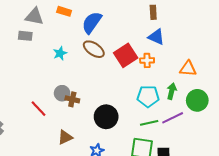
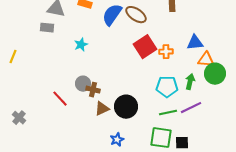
blue triangle: (156, 37) -> (195, 43), moved, turned -30
brown ellipse: (94, 49) -> (136, 15), moved
green circle: (197, 100) -> (215, 74), moved
brown triangle: (65, 137) -> (102, 109), moved

